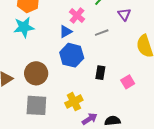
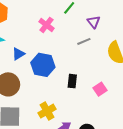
blue triangle: (66, 32) -> (18, 54), moved
gray line: (102, 33) -> (84, 41), moved

